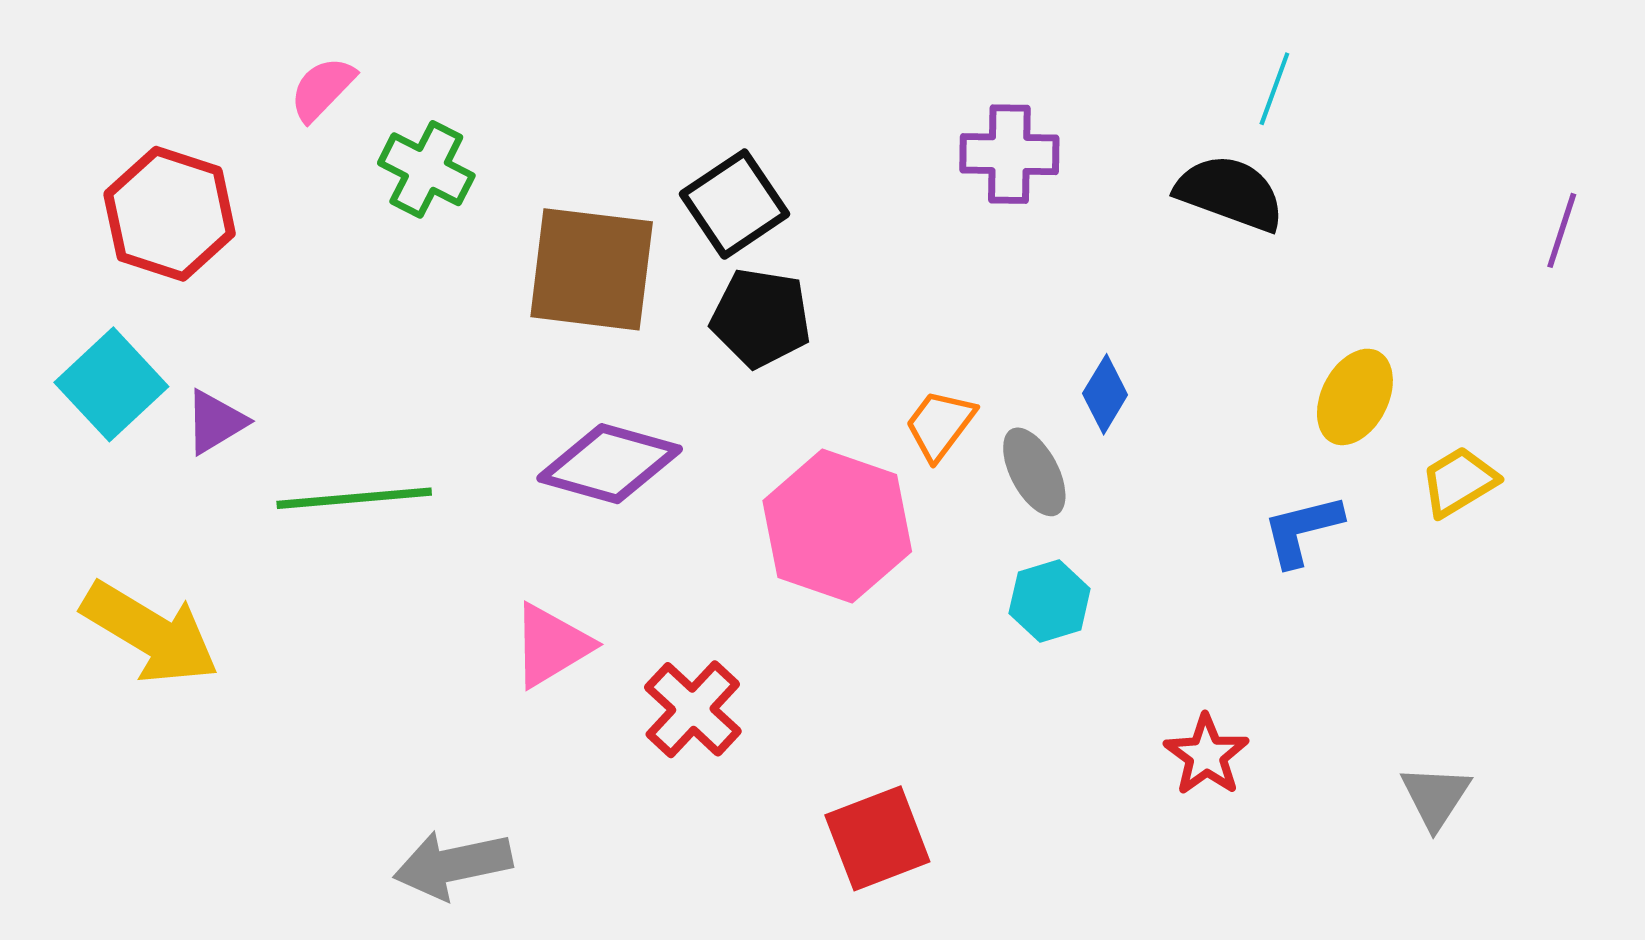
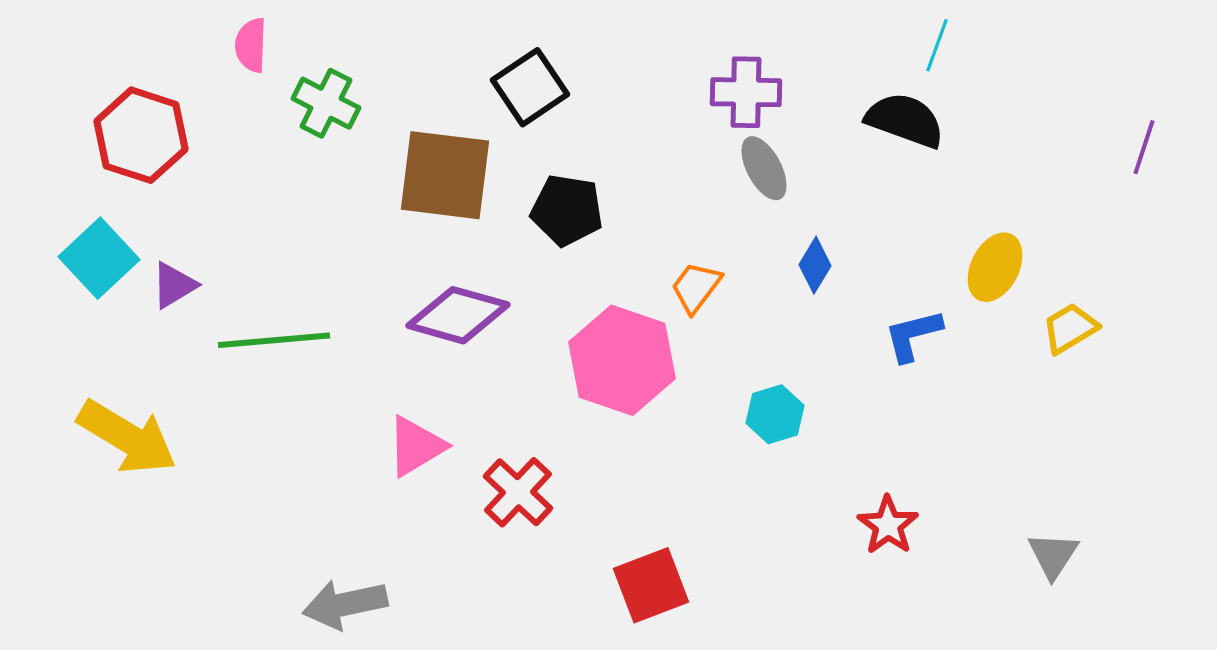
pink semicircle: (322, 89) -> (251, 45), turned -42
black square: (735, 204) -> (530, 87), moved
gray ellipse: (1034, 472) -> (764, 168), moved
blue L-shape: (1302, 530) -> (913, 335), moved

